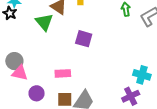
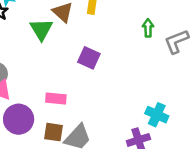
purple circle: (37, 93) -> (19, 119), size x1.5

